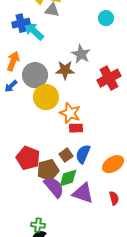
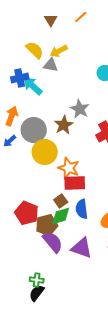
brown star: (65, 70) -> (64, 125), turned -30
red rectangle: (76, 128) -> (75, 183), size x1.5
blue semicircle: (83, 154) -> (82, 209), turned -30
brown square: (66, 155) -> (61, 201), moved
green diamond: (68, 178) -> (61, 216), moved

